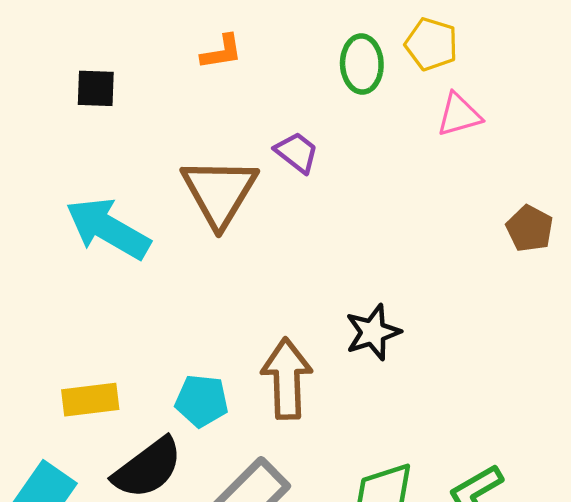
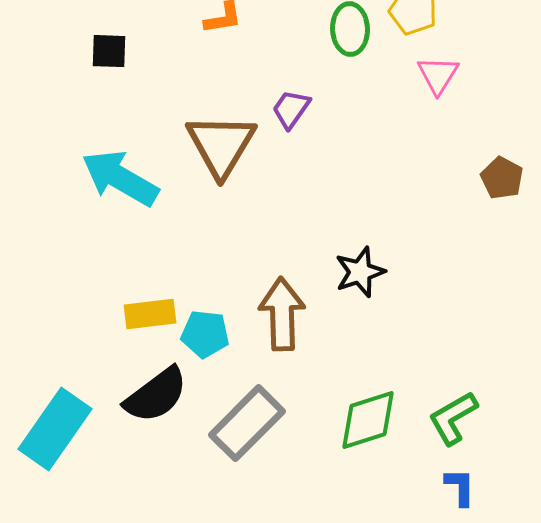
pink triangle: (459, 115) -> (438, 75), turned -42
purple trapezoid: (297, 152) -> (291, 109), turned -93
yellow rectangle: (90, 400) -> (150, 314), moved

